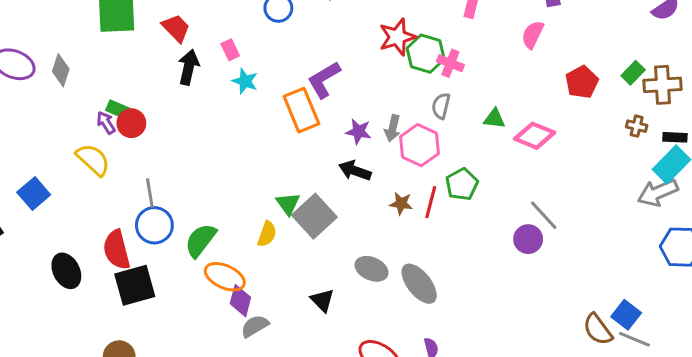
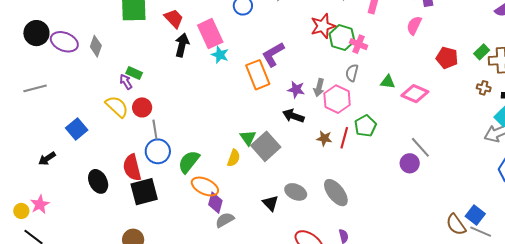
pink rectangle: (230, 50) -> (210, 34), size x2.0
red pentagon: (582, 82) -> (447, 58), turned -30
red circle: (131, 123) -> (142, 107), moved
gray ellipse: (372, 269) -> (296, 192), moved

